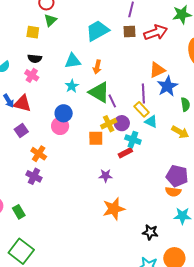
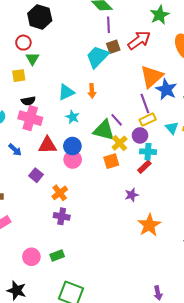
cyan trapezoid: (97, 31) -> (97, 57), moved
orange triangle: (157, 70) -> (152, 76), size x1.4
pink cross: (32, 75) -> (30, 118), size x1.6
green triangle: (99, 92) -> (104, 130), moved
red triangle: (22, 103) -> (47, 145), moved
yellow rectangle: (142, 109) -> (148, 120), turned -56
cyan triangle: (151, 122) -> (172, 128), moved, turned 40
purple circle: (122, 123) -> (140, 135), moved
orange cross: (39, 154) -> (60, 193), turned 35
green rectangle: (19, 212) -> (57, 255), turned -64

